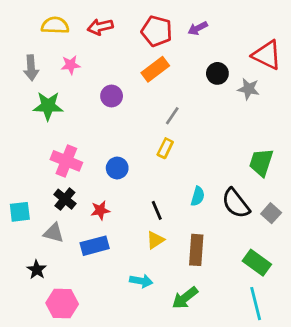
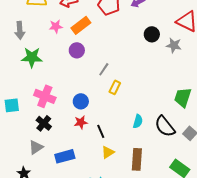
pink star: (71, 65) -> (56, 26), moved
orange rectangle: (155, 69) -> (81, 25), moved
gray line: (172, 116) -> (104, 69), moved
red star: (100, 210) -> (81, 122), moved
black line: (157, 210) -> (101, 131), moved
cyan square: (20, 212) -> (12, 105), moved
gray triangle: (54, 233) -> (36, 147), turned -49

